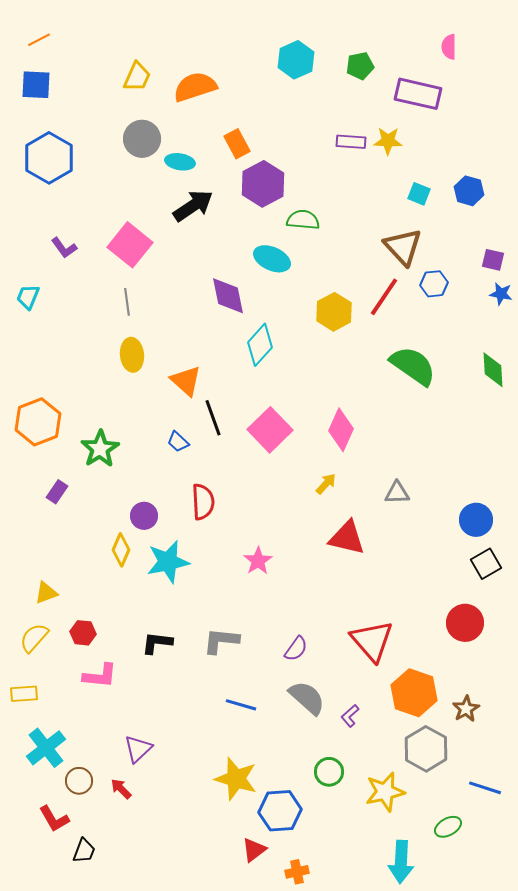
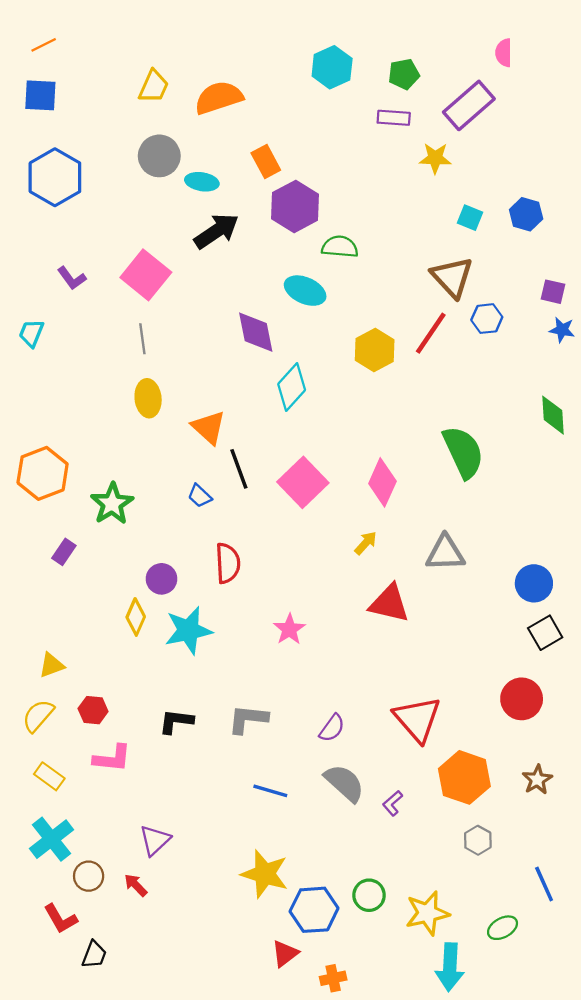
purple rectangle: (418, 94) -> (469, 105), turned -54
purple rectangle: (351, 142) -> (394, 118), moved
green semicircle: (413, 366) -> (463, 452), moved, turned 30
gray triangle: (397, 493) -> (445, 553), size x1.4
yellow rectangle: (24, 694) -> (49, 776), moved, turned 40
brown star: (466, 709) -> (537, 780), moved
gray hexagon: (426, 749) -> (478, 840), size x0.6
green circle: (329, 772) -> (369, 895), moved
blue line: (485, 788) -> (544, 884), turned 48
yellow star: (385, 792) -> (427, 913), moved

